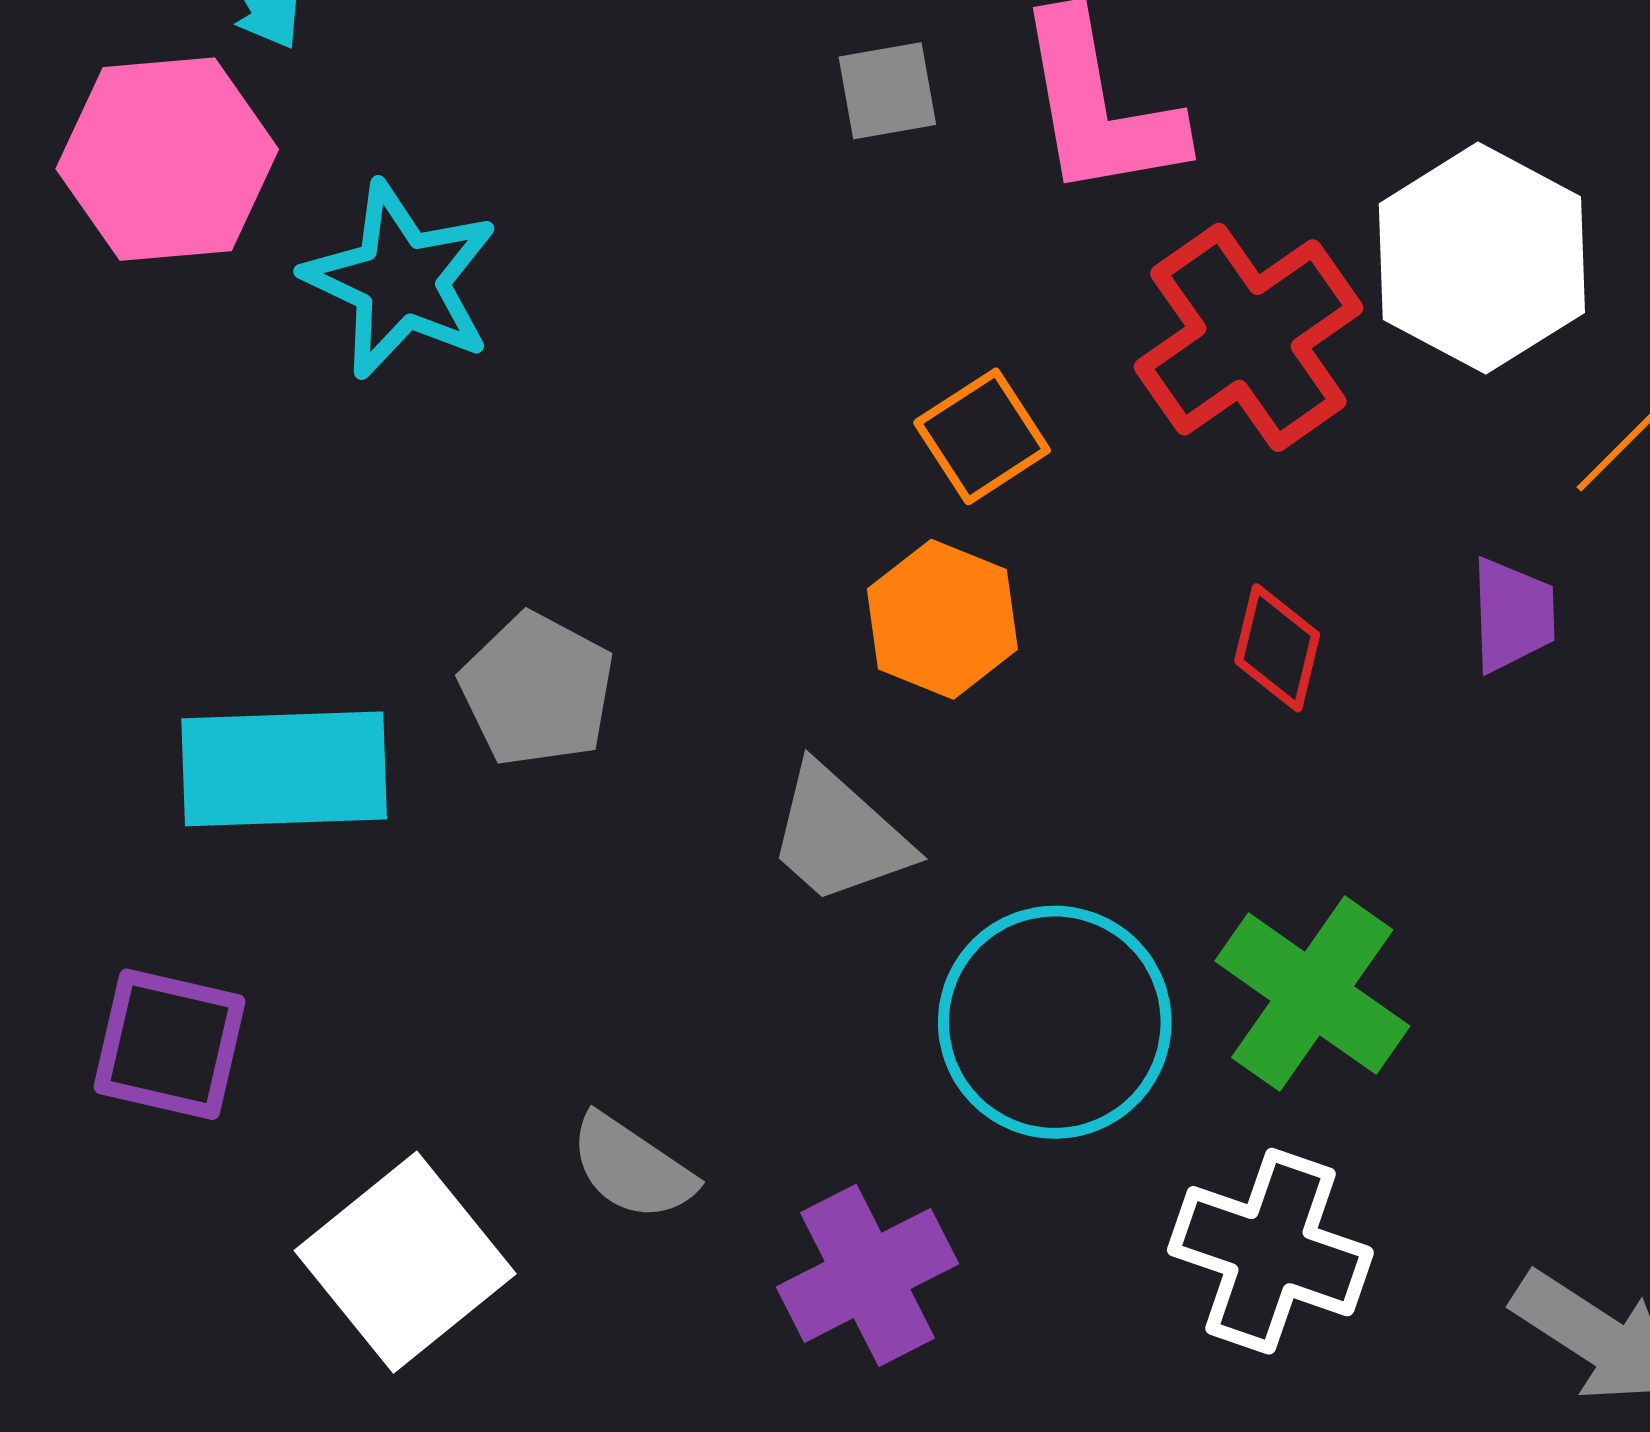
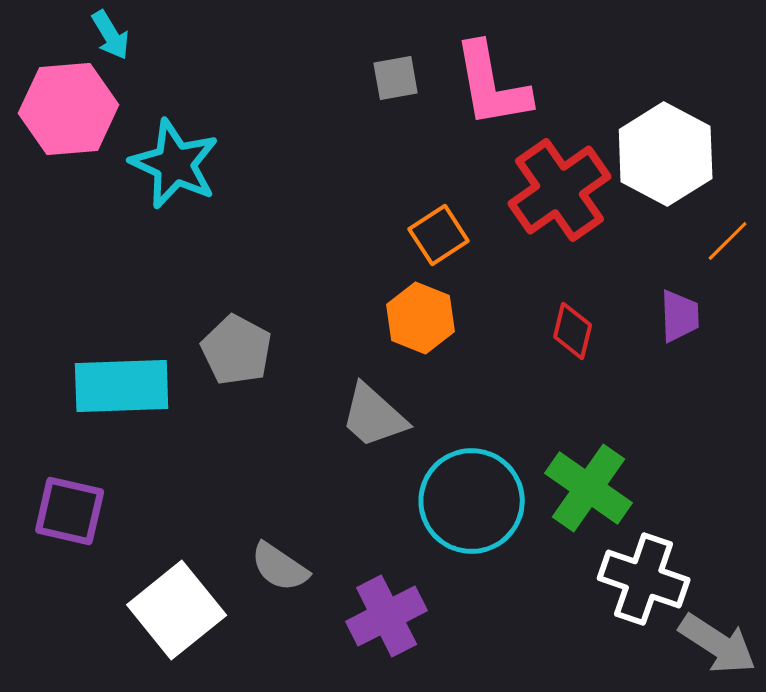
white cross: (1270, 1251) -> (644, 579), moved

